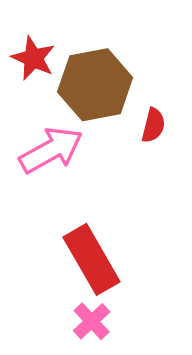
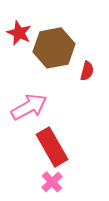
pink arrow: (51, 150) -> (29, 107), moved

